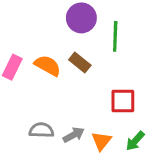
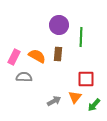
brown rectangle: (80, 63) -> (58, 54), turned 56
gray semicircle: (41, 130) -> (24, 77), moved
orange triangle: (101, 141) -> (75, 97), moved

